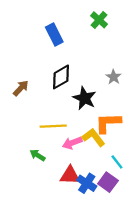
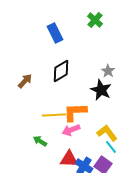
black star: (85, 98) -> (101, 90), moved
orange L-shape: (108, 123) -> (75, 112), moved
yellow L-shape: (93, 137) -> (107, 133), moved

